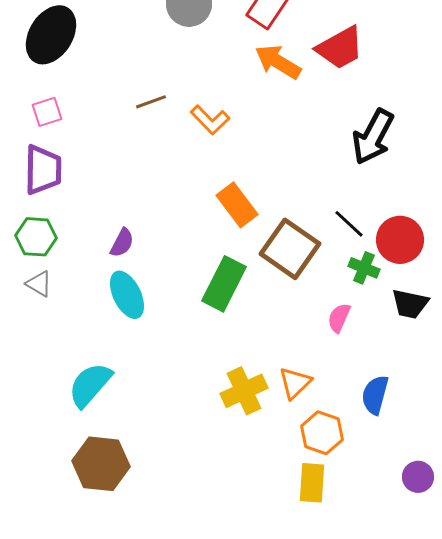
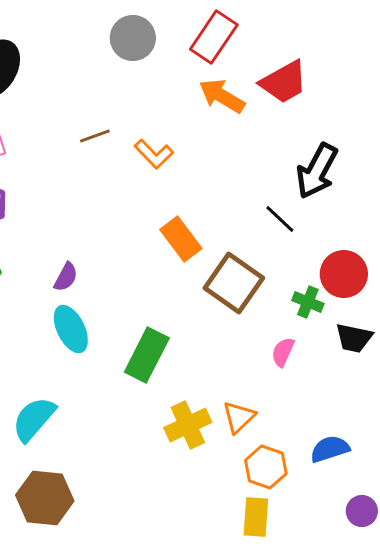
black line: (349, 224) -> (280, 219), moved
green rectangle: (224, 284) -> (147, 355), moved
blue semicircle: (375, 395) -> (330, 449), moved, turned 57

